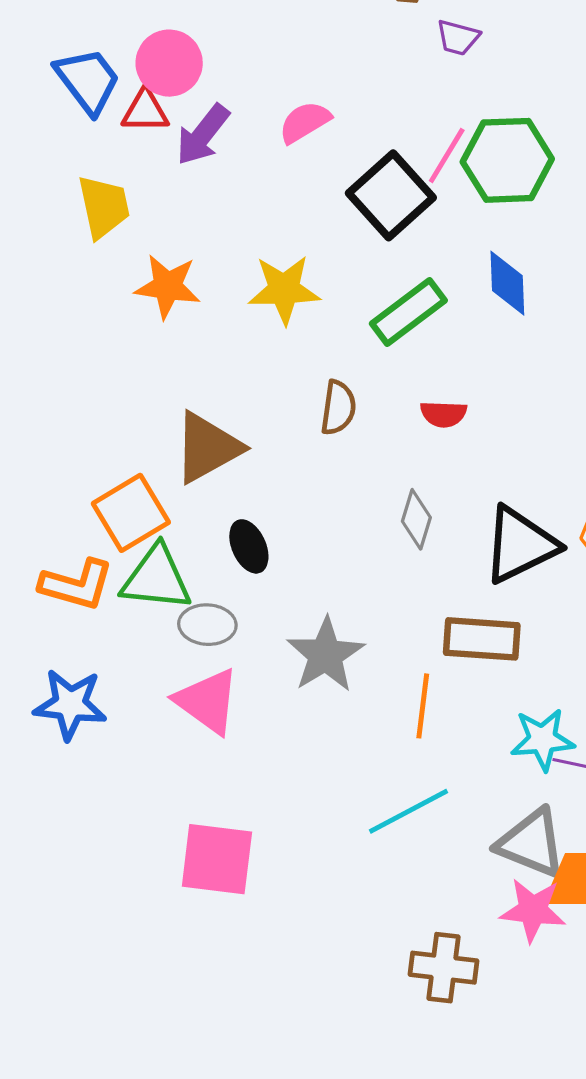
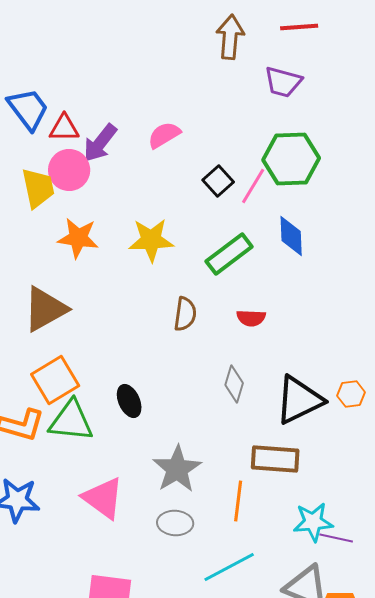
purple trapezoid: (458, 37) -> (283, 82), moved, size x1.4
pink circle: (169, 63) -> (69, 170), moved
pink line: (447, 156) -> (253, 186), moved
black square: (391, 195) -> (218, 181), size x0.6
brown triangle: (207, 448) -> (45, 309), moved
gray ellipse: (207, 625) -> (175, 523), moved

